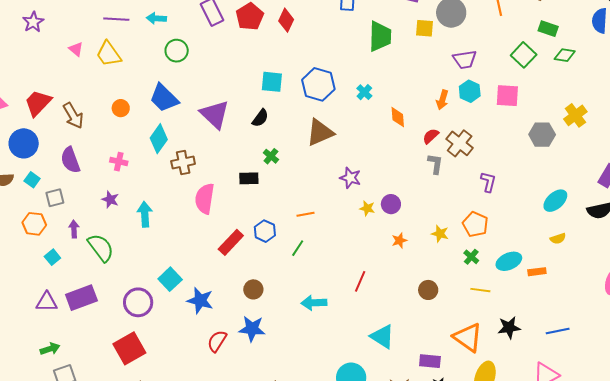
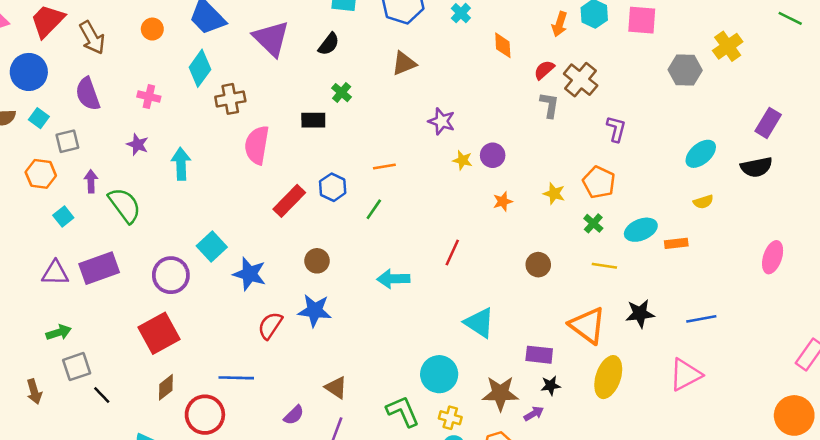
brown triangle: (320, 132) -> (404, 63), size x0.7

